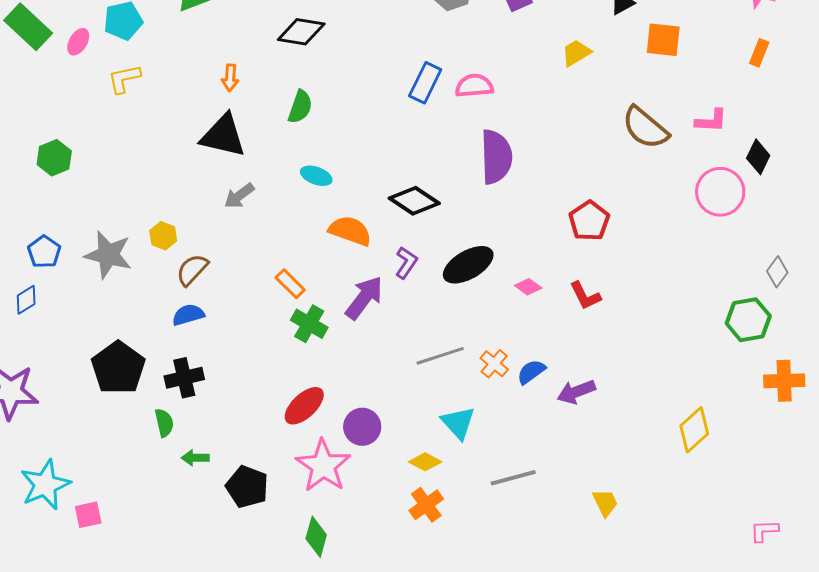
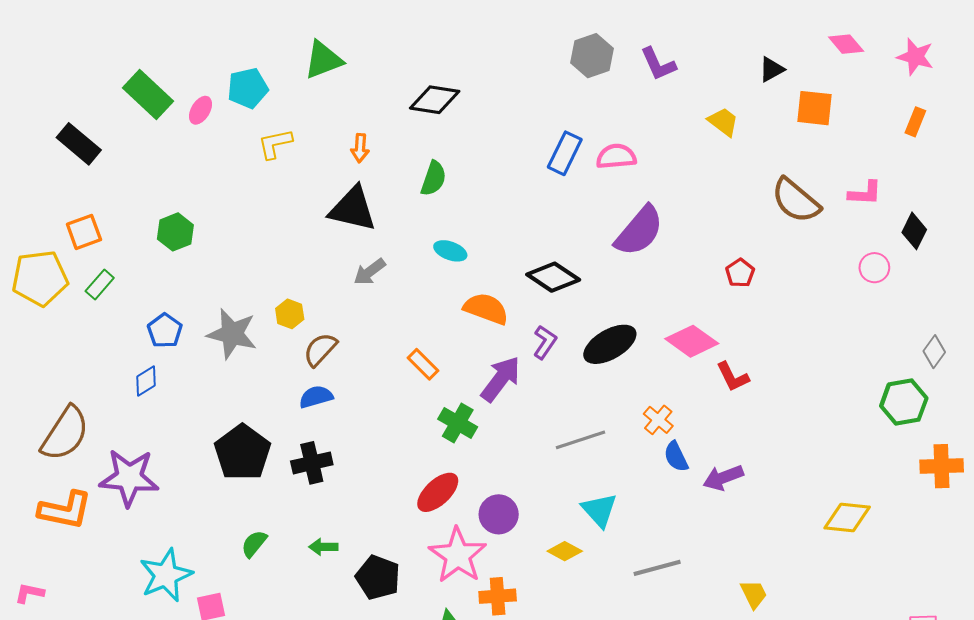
yellow trapezoid: (576, 53) -> (723, 122), turned 68
yellow L-shape: (124, 79) -> (275, 144), moved
purple semicircle: (496, 157) -> (639, 231), turned 42
pink circle: (720, 192) -> (874, 268), size x0.6
red pentagon: (589, 221) -> (740, 273), moved, size x0.7
pink diamond: (528, 287) -> (692, 341), moved, size x1.8
green cross: (309, 324) -> (458, 423), moved
orange cross: (494, 364) -> (658, 420), moved
blue semicircle: (531, 372) -> (676, 457), turned -80
green semicircle: (164, 423) -> (254, 544), moved, turned -128
yellow diamond: (694, 430) -> (847, 518), turned 48
orange cross: (426, 505) -> (498, 596), moved, turned 32

